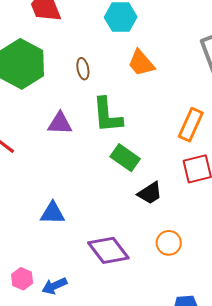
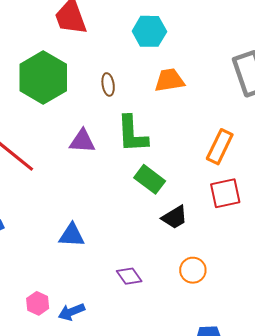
orange trapezoid: (141, 63) -> (169, 80), turned 120
purple diamond: (108, 250) -> (129, 276), size x0.6

